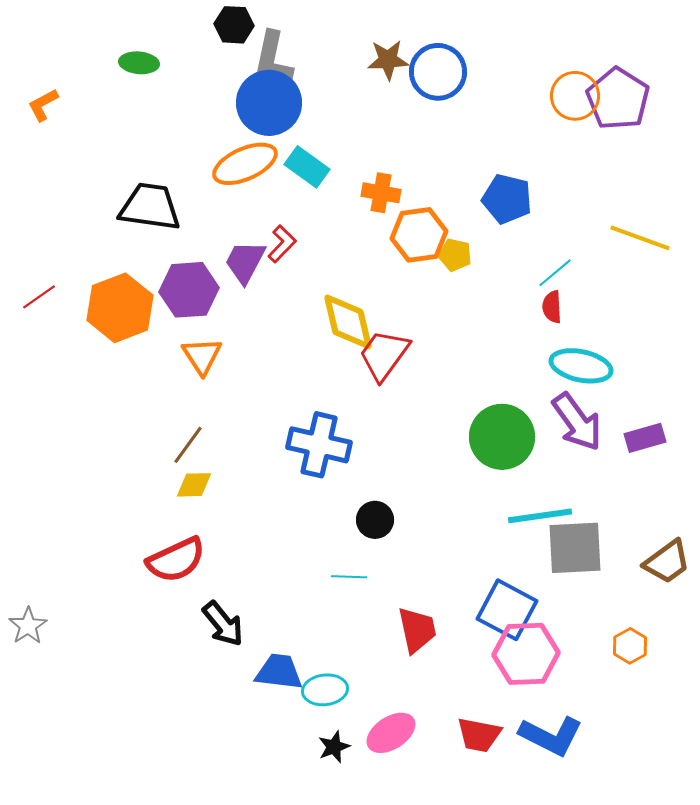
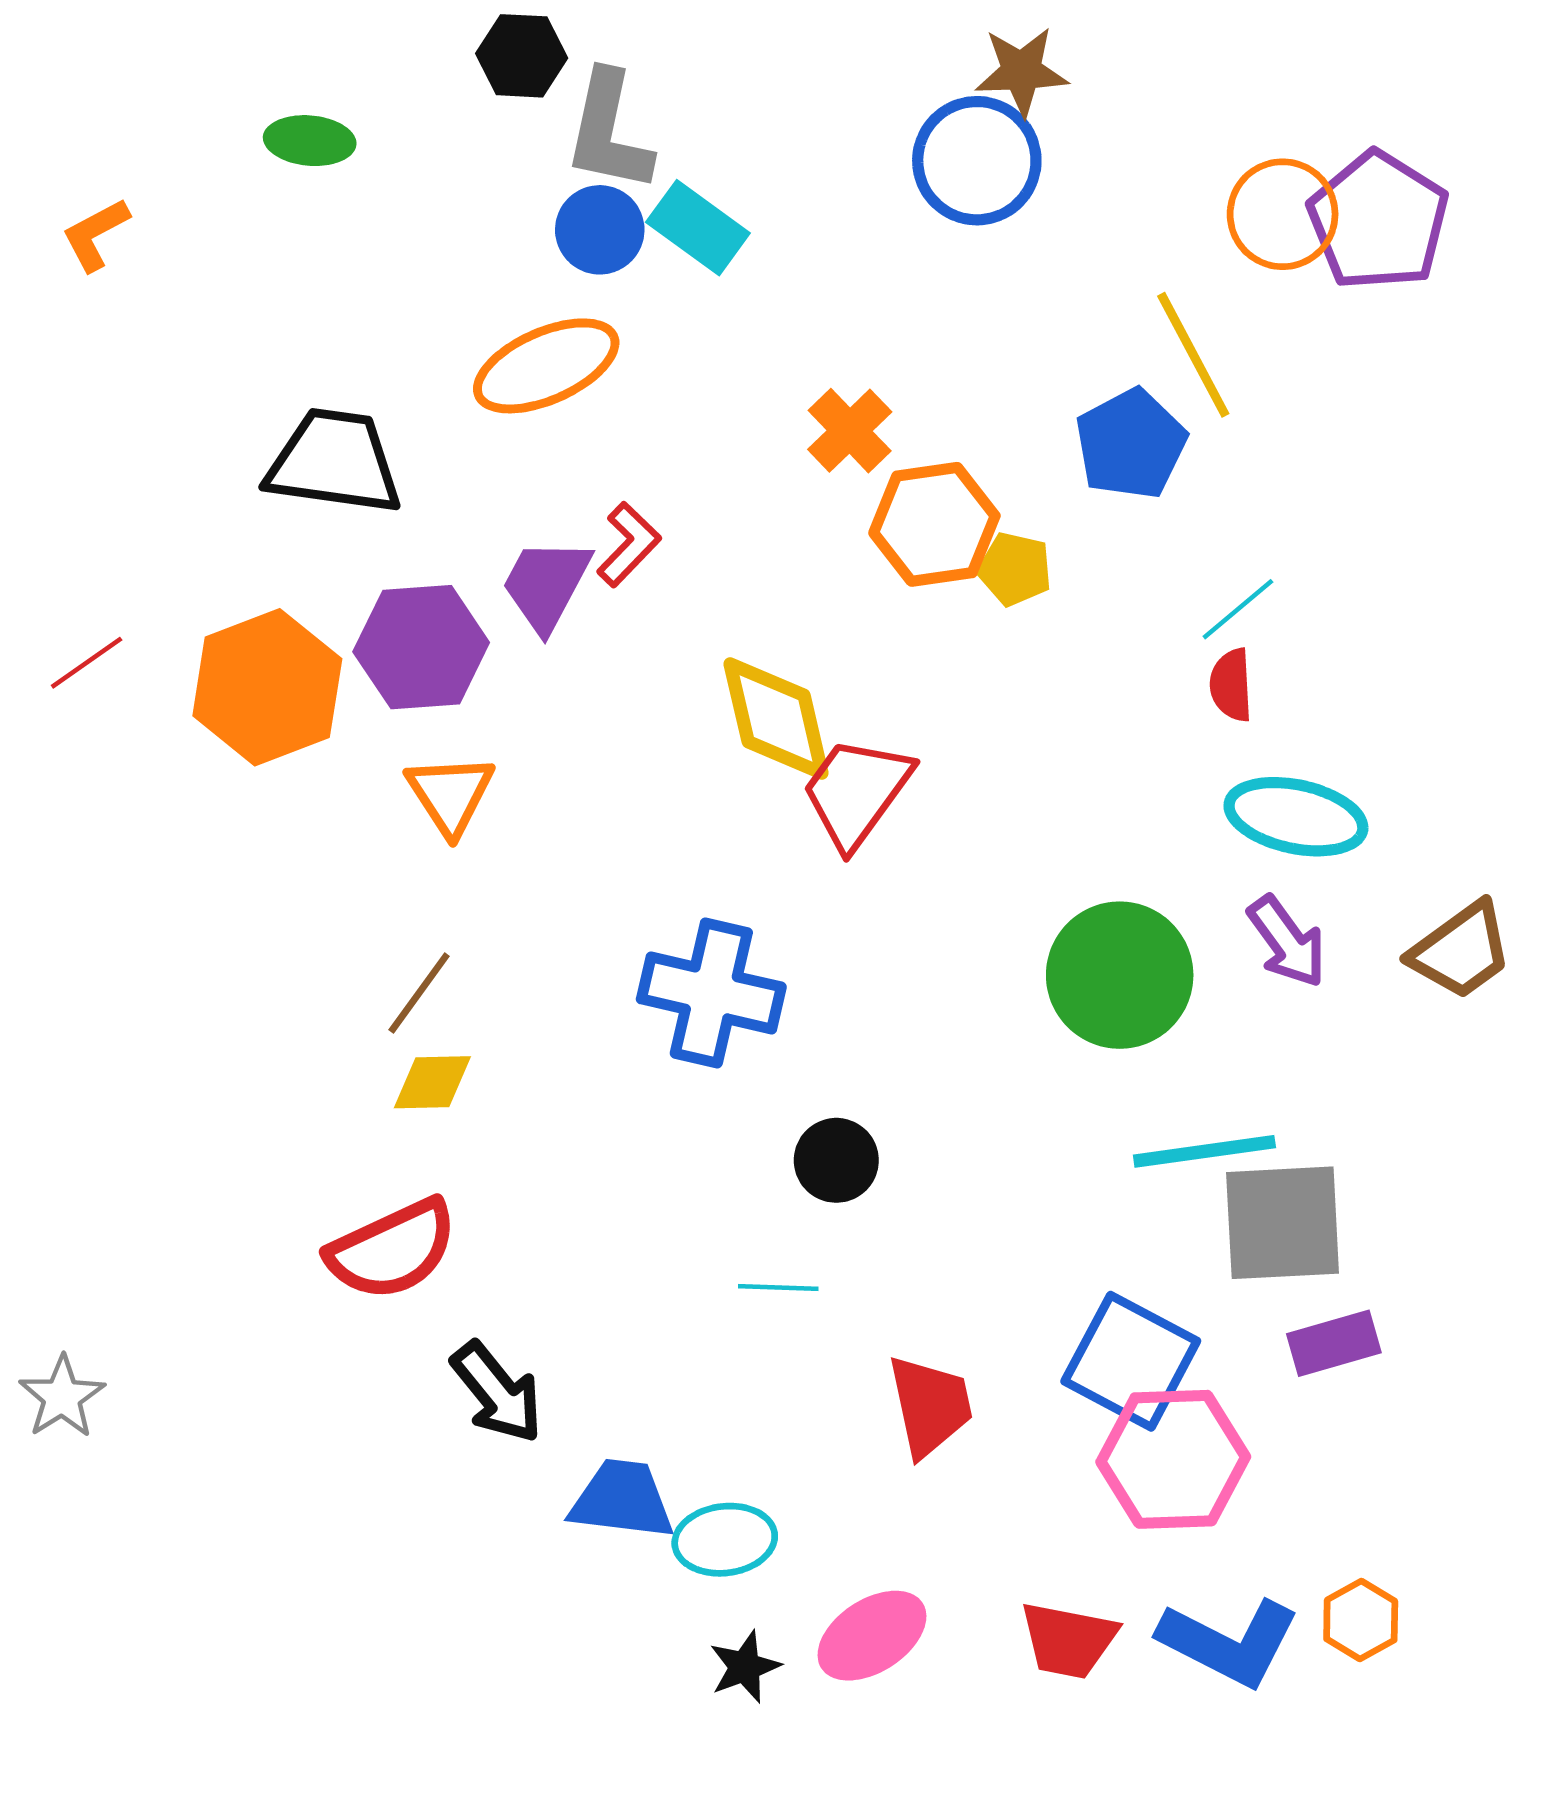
brown star: (388, 60) -> (1021, 71), moved
blue circle: (269, 103) -> (600, 230), size x0.6
cyan rectangle: (307, 167) -> (698, 228), moved
orange cross: (381, 193) -> (850, 431), turned 36
blue pentagon: (507, 199) -> (1131, 444), turned 30
yellow line: (640, 238) -> (1193, 355), moved, turned 42
purple arrow: (577, 422) -> (1287, 942), size x0.7
purple rectangle: (645, 438) -> (1334, 1343), moved
brown trapezoid: (667, 562) -> (1461, 951), moved
orange hexagon: (630, 646) -> (1361, 1620), moved

